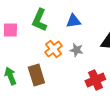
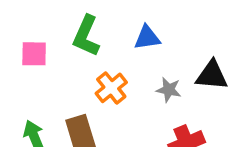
gray star: (76, 50) -> (169, 90), moved

